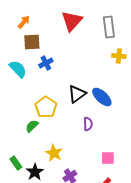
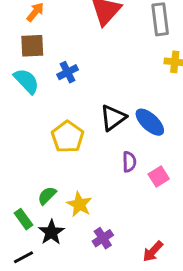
brown square: (32, 42) -> (32, 46), moved
green semicircle: (32, 126) -> (47, 196), moved
pink square: (108, 158) -> (159, 176), moved, turned -32

